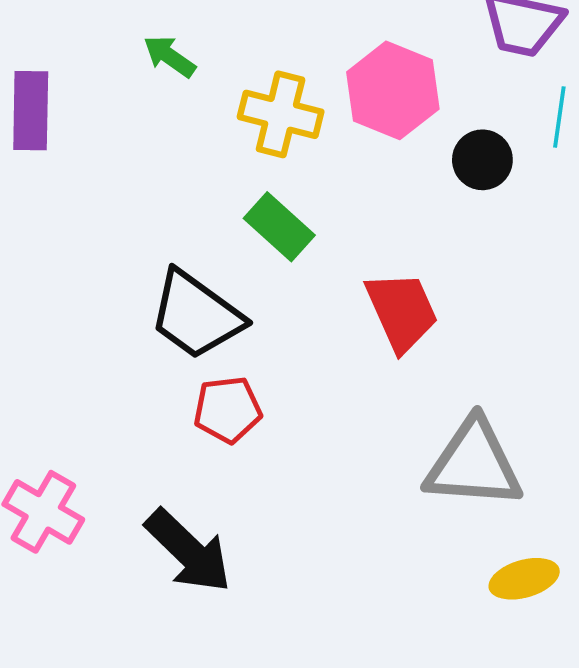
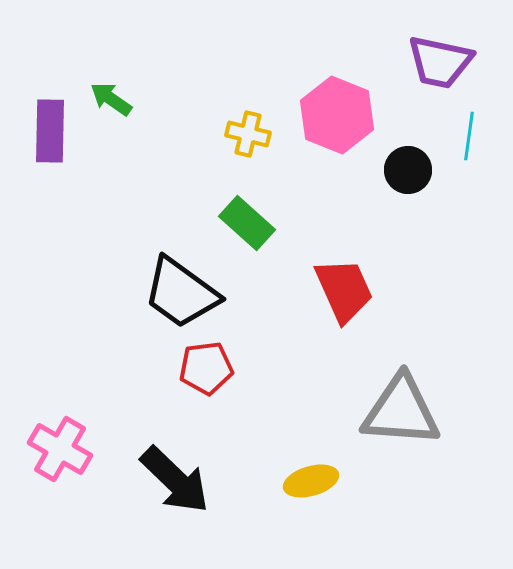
green arrow: (170, 56) -> (111, 99), moved
yellow cross: (281, 114) -> (248, 134), size x0.7
yellow ellipse: (524, 579) -> (311, 481), moved

